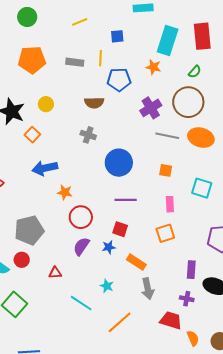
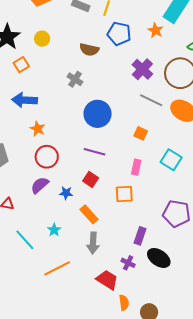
purple cross: (151, 108) -> (142, 69), turned -30
red square: (120, 229) -> (91, 179), moved

